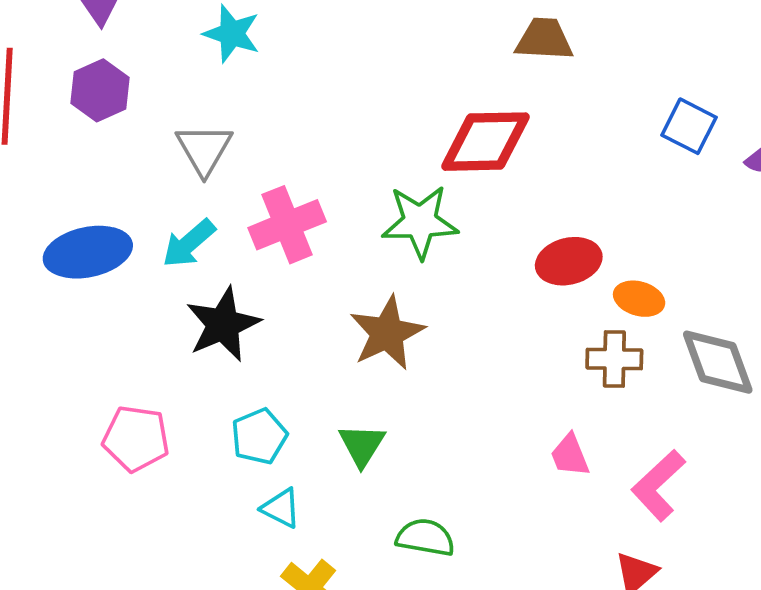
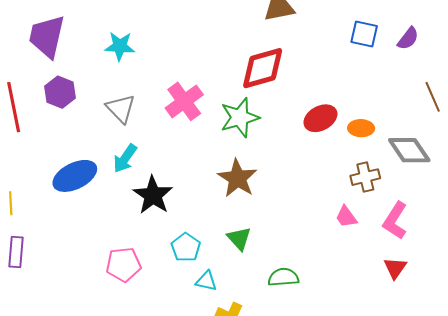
pink cross: (287, 225) -> (184, 101), moved
brown cross: (614, 359) -> (365, 177), moved

